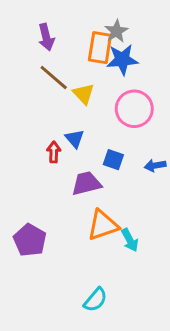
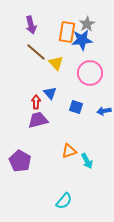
gray star: (116, 31) -> (87, 24), moved
purple trapezoid: (86, 183) -> (38, 120), moved
orange triangle: (103, 225) -> (69, 151), size x0.7

